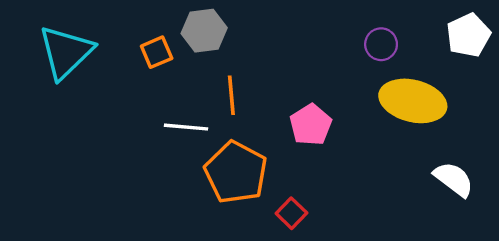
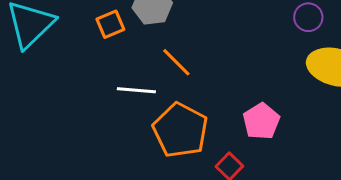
orange line: (231, 95) -> (176, 62), turned -40
pink pentagon: (311, 125) -> (261, 121), moved

